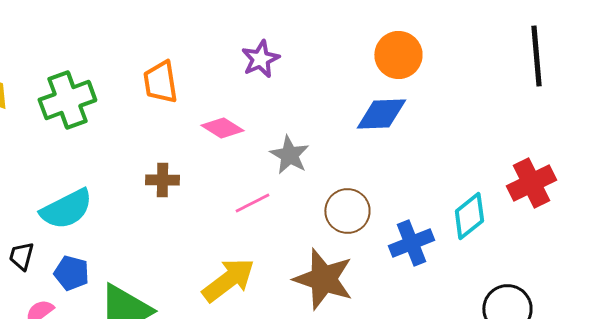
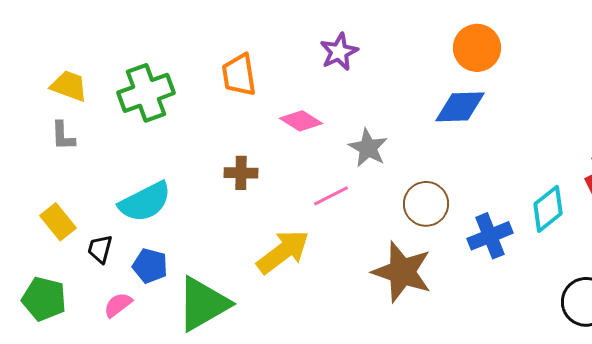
yellow arrow: (228, 280) -> (283, 252), moved

